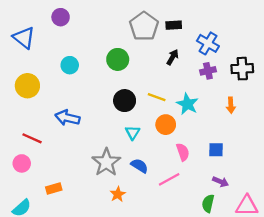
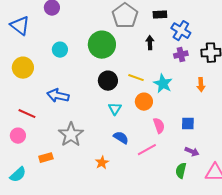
black rectangle: (174, 25) -> (160, 15), moved
black arrow: (173, 57) -> (150, 43), turned -32
green circle: (118, 59) -> (102, 45), size x1.4
gray star: (106, 162) -> (71, 135), moved

